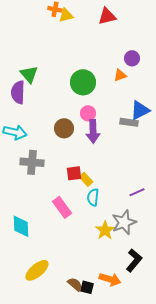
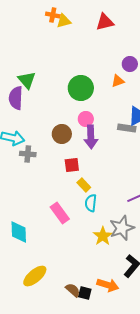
gray cross: (32, 162) -> (28, 154), moved, size x0.7
red square: (74, 173) -> (72, 165), moved

